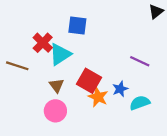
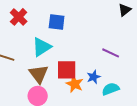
red cross: (43, 43) -> (19, 17), moved
red square: (89, 81) -> (67, 70), turned -30
brown triangle: (57, 85) -> (39, 74), size x1.5

